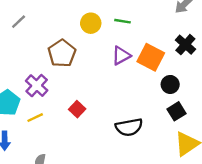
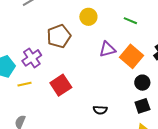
green line: (123, 21) -> (130, 21), moved
red square: (77, 109) -> (61, 85), size x1.5
black semicircle: (129, 127) -> (100, 110), size x0.6

